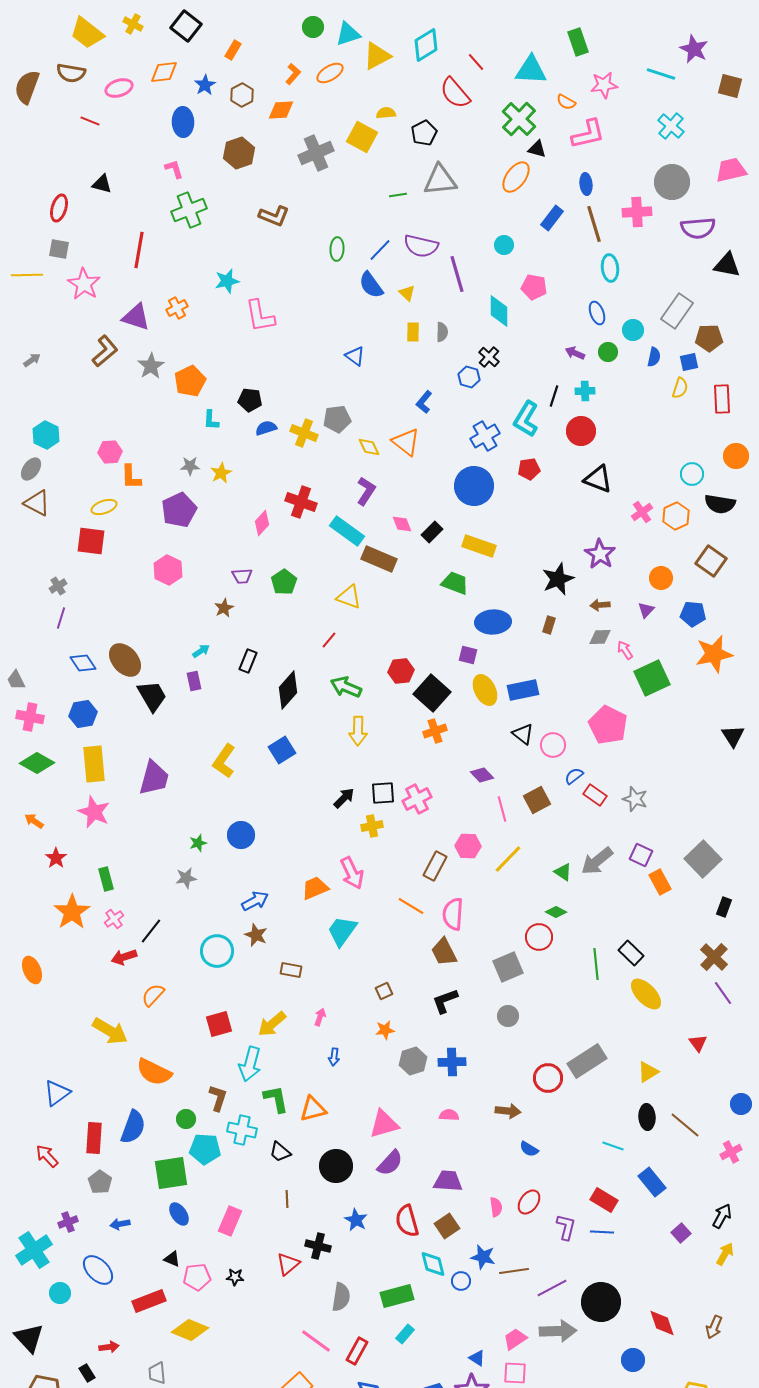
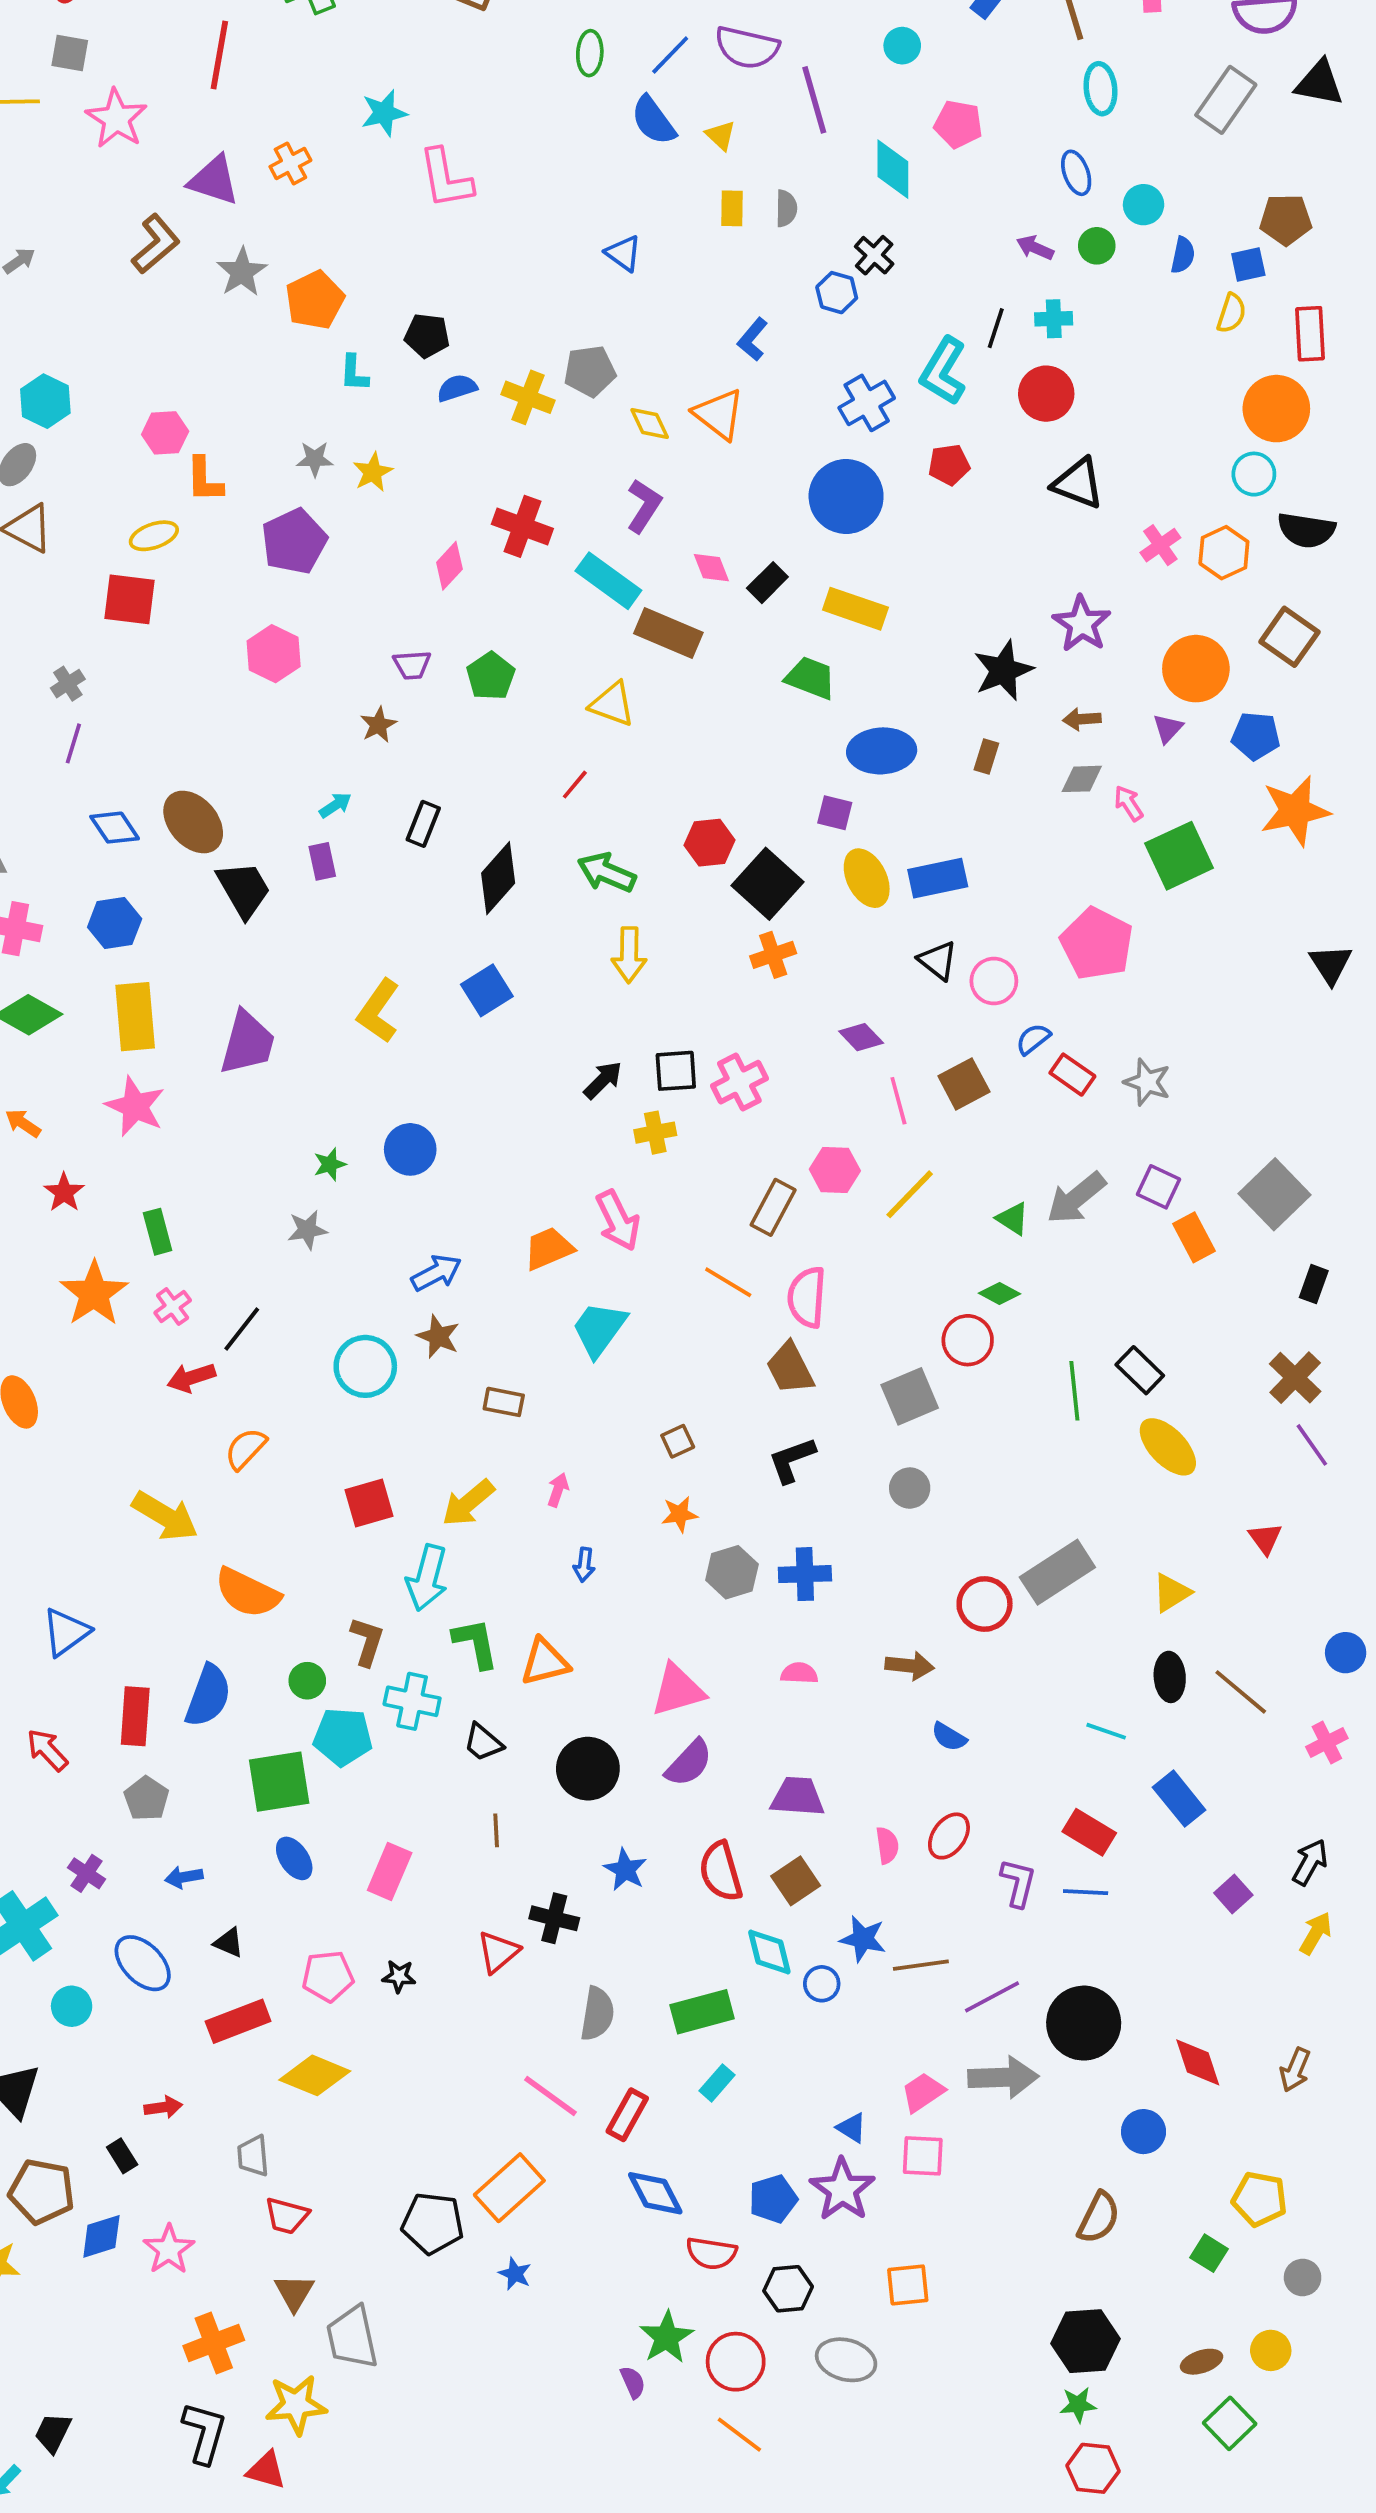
gray rectangle: (677, 311) -> (1226, 100), moved
orange circle: (736, 456) -> (1276, 409), moved, size x1.4
orange circle: (661, 578) -> (1196, 669), size x1.5
purple cross: (68, 1222) -> (87, 1873), turned -36
black triangle: (172, 1259) -> (229, 1943), moved

